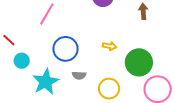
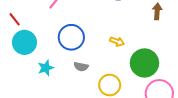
cyan circle: (22, 61) -> (24, 42), size x1.5
cyan star: (46, 82) -> (46, 68), size x0.6

